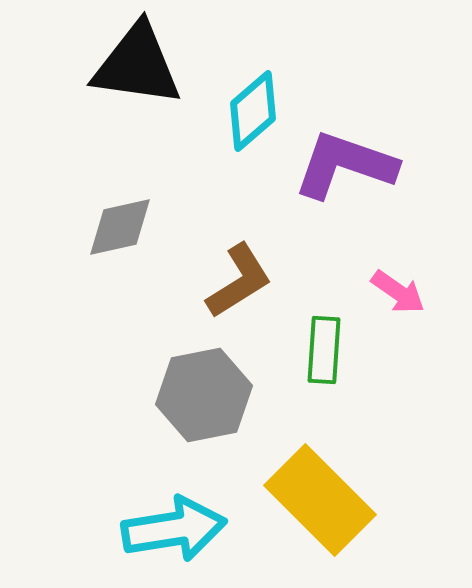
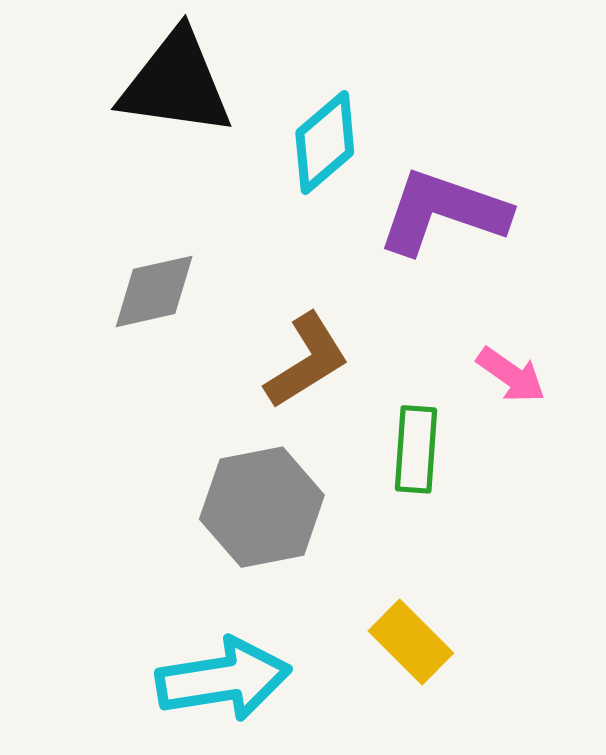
yellow rectangle: (320, 500) -> (411, 642), size x0.6

